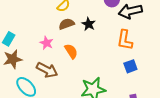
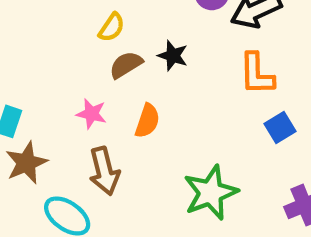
orange semicircle: (71, 51) -> (147, 121), turned 63
brown arrow: (47, 70) -> (104, 171), turned 60

